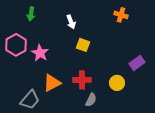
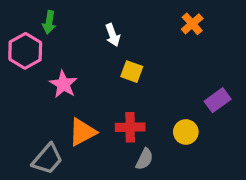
orange cross: (121, 15) -> (192, 24), turned 32
pink hexagon: (16, 45) -> (25, 51), moved

